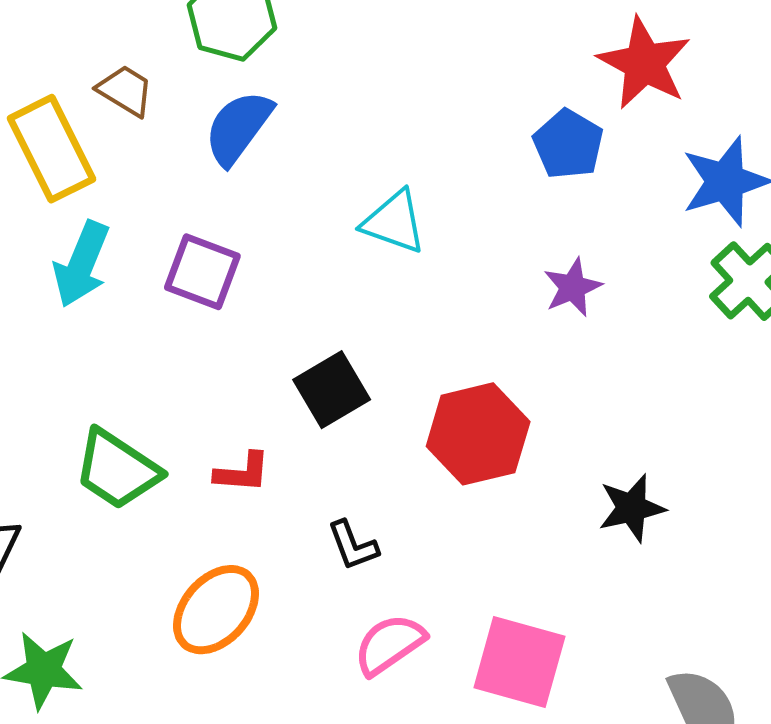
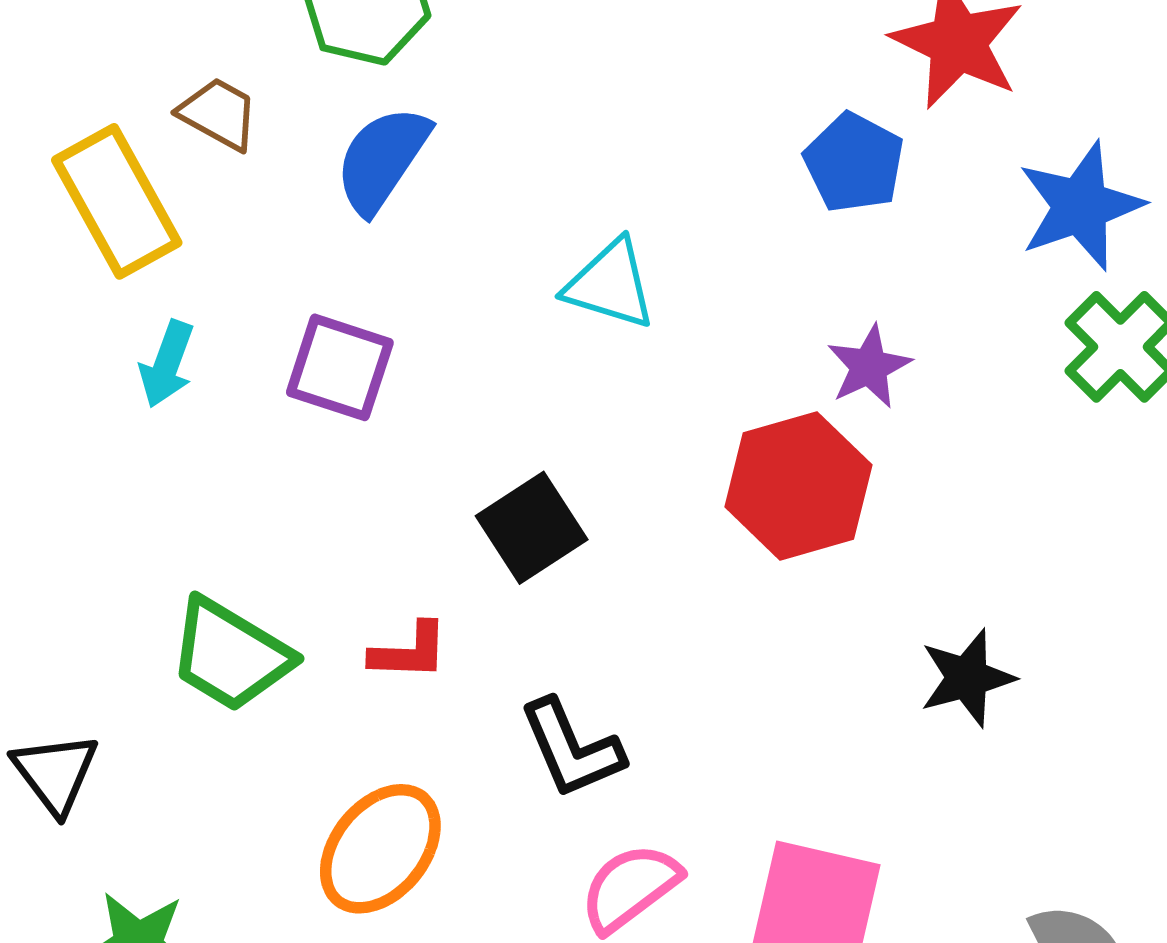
cyan arrow: (82, 264) -> (167, 364), size x0.7
red hexagon: (478, 434) -> (798, 486), moved
black L-shape: (353, 545) -> (572, 749), size x1.4

